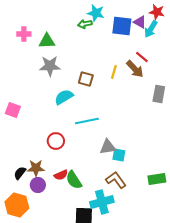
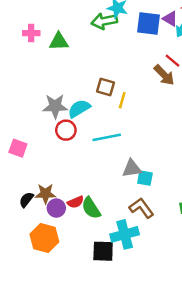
green arrow: (85, 24) -> (104, 21), size x1.5
gray star: (50, 66) -> (55, 106), moved
yellow line: (114, 72) -> (122, 100), moved
pink square: (13, 110) -> (18, 148), moved
red circle: (56, 141) -> (66, 130), moved
purple circle: (38, 185) -> (56, 208), moved
orange hexagon: (17, 205) -> (44, 238), moved

